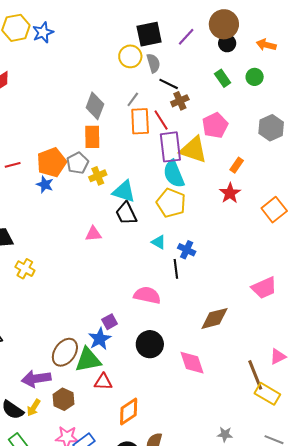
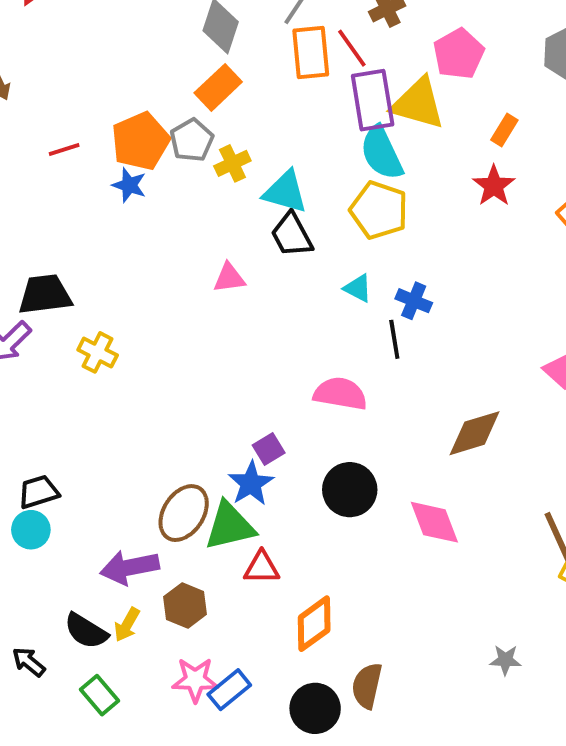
orange rectangle: (92, 137) -> (218, 87), turned 50

